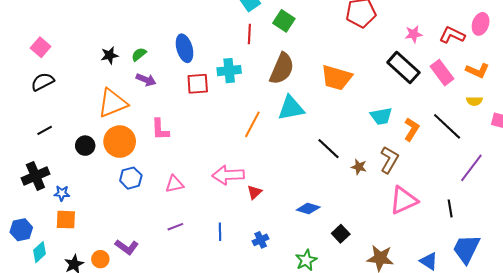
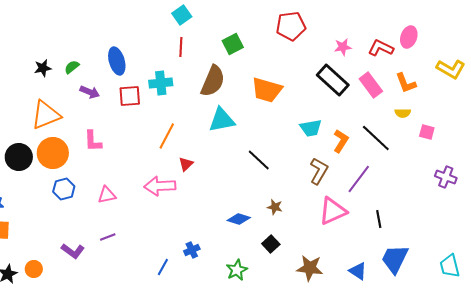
green square: (284, 21) -> (233, 44), moved, turned 30
orange L-shape: (477, 71) -> (406, 83), turned 45
purple arrow: (146, 80) -> (90, 92), moved
orange line: (252, 124) -> (167, 136), moved
black circle: (85, 146) -> (19, 157), size x1.4
brown star: (359, 167) -> (275, 207), moved
purple line: (471, 168) -> (359, 179), moved
red triangle: (254, 192) -> (186, 164), moved
blue line: (220, 232) -> (163, 267), moved, turned 30
purple L-shape: (127, 247) -> (73, 251), moved

